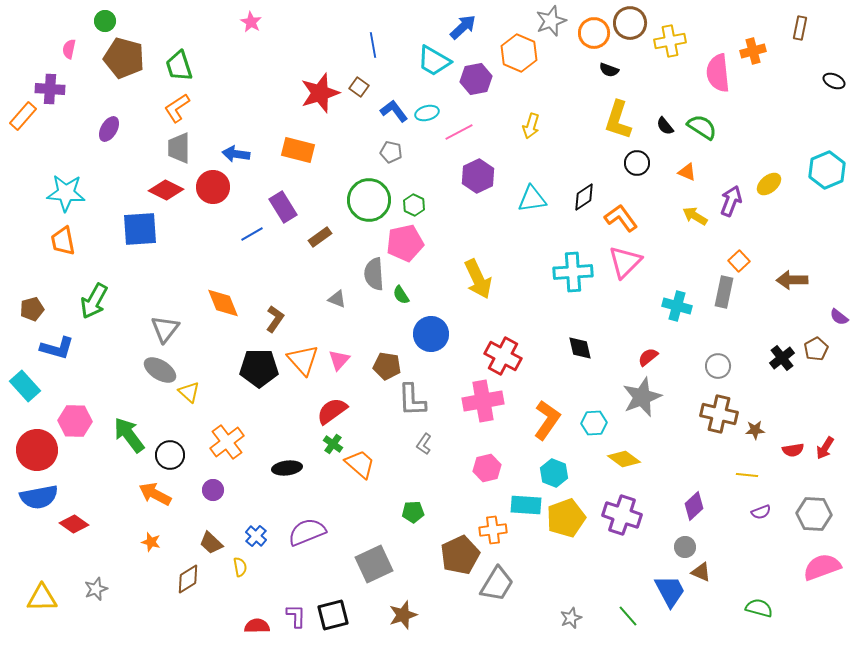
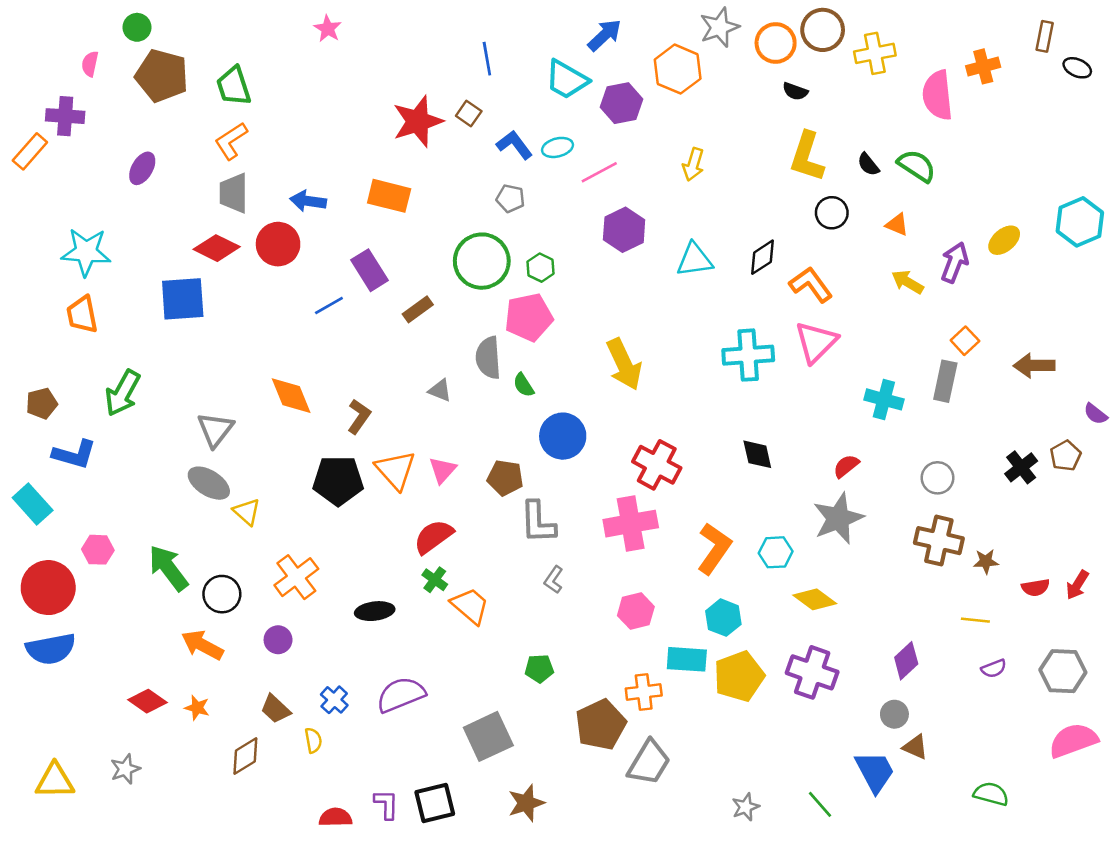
black ellipse: (834, 81) -> (1077, 68), moved
pink hexagon: (75, 421) -> (98, 550), size x0.7
red diamond: (74, 524) -> (147, 701), moved

